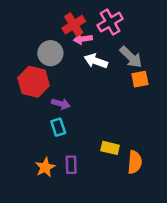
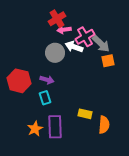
pink cross: (110, 22) -> (85, 37), moved
gray circle: (50, 53) -> (55, 53), moved
red hexagon: (34, 82) -> (19, 81), moved
purple rectangle: (71, 165) -> (55, 127), size x1.6

